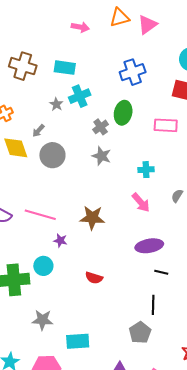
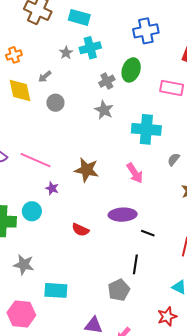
gray circle: (52, 155) -> (55, 103), size x0.7
cyan cross: (146, 170) -> (146, 129), size x1.8
pink arrow: (141, 202) -> (135, 173), moved
purple ellipse: (149, 246) -> (123, 215), moved

